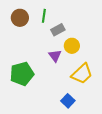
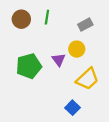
gray rectangle: (58, 30) -> (85, 25), moved
green pentagon: (22, 74) -> (29, 66), moved

